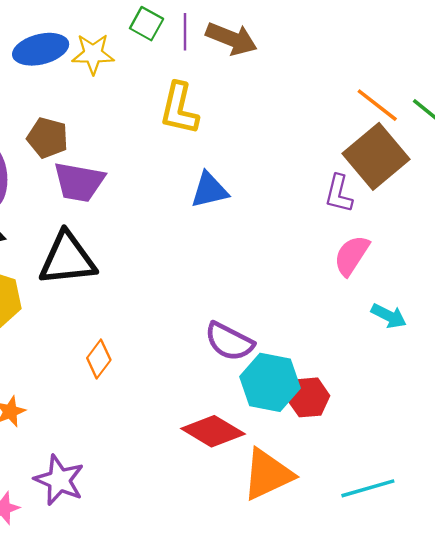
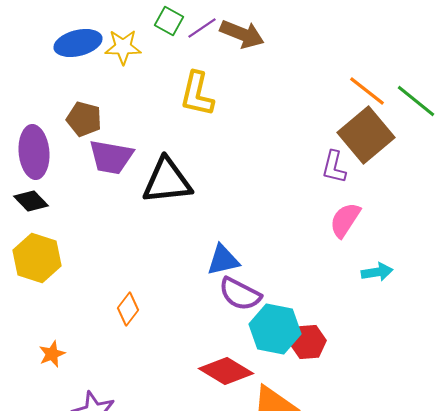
purple line: (185, 32) -> (202, 28), turned 56
blue triangle: (209, 190) -> (223, 260), moved
black triangle: (67, 259) -> (167, 181), moved
cyan arrow: (389, 316) -> (377, 272), turned -36

